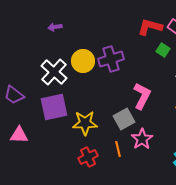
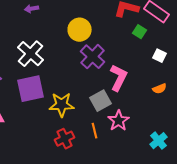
purple cross: (111, 59) -> (93, 57), moved, turned -30
yellow circle: (83, 61) -> (80, 30), moved

